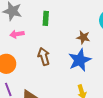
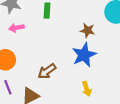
brown arrow: (44, 57) -> (47, 71), moved, turned -108

